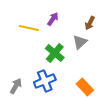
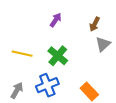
yellow line: (29, 28) -> (22, 54), moved
gray triangle: (80, 42) -> (103, 44), moved

